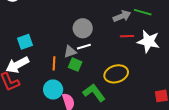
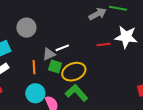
gray circle: (83, 28) -> (26, 28), moved
red line: (127, 36) -> (104, 44), moved
yellow ellipse: (116, 74) -> (74, 72), moved

